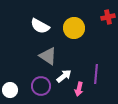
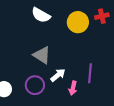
white semicircle: (40, 26) -> (41, 15), moved
yellow circle: (74, 28) -> (78, 22), moved

